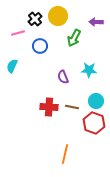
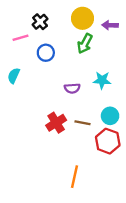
yellow circle: (58, 16) -> (83, 18), moved
purple semicircle: (63, 77) -> (72, 88), turned -72
red cross: (49, 107) -> (56, 123), turned -36

